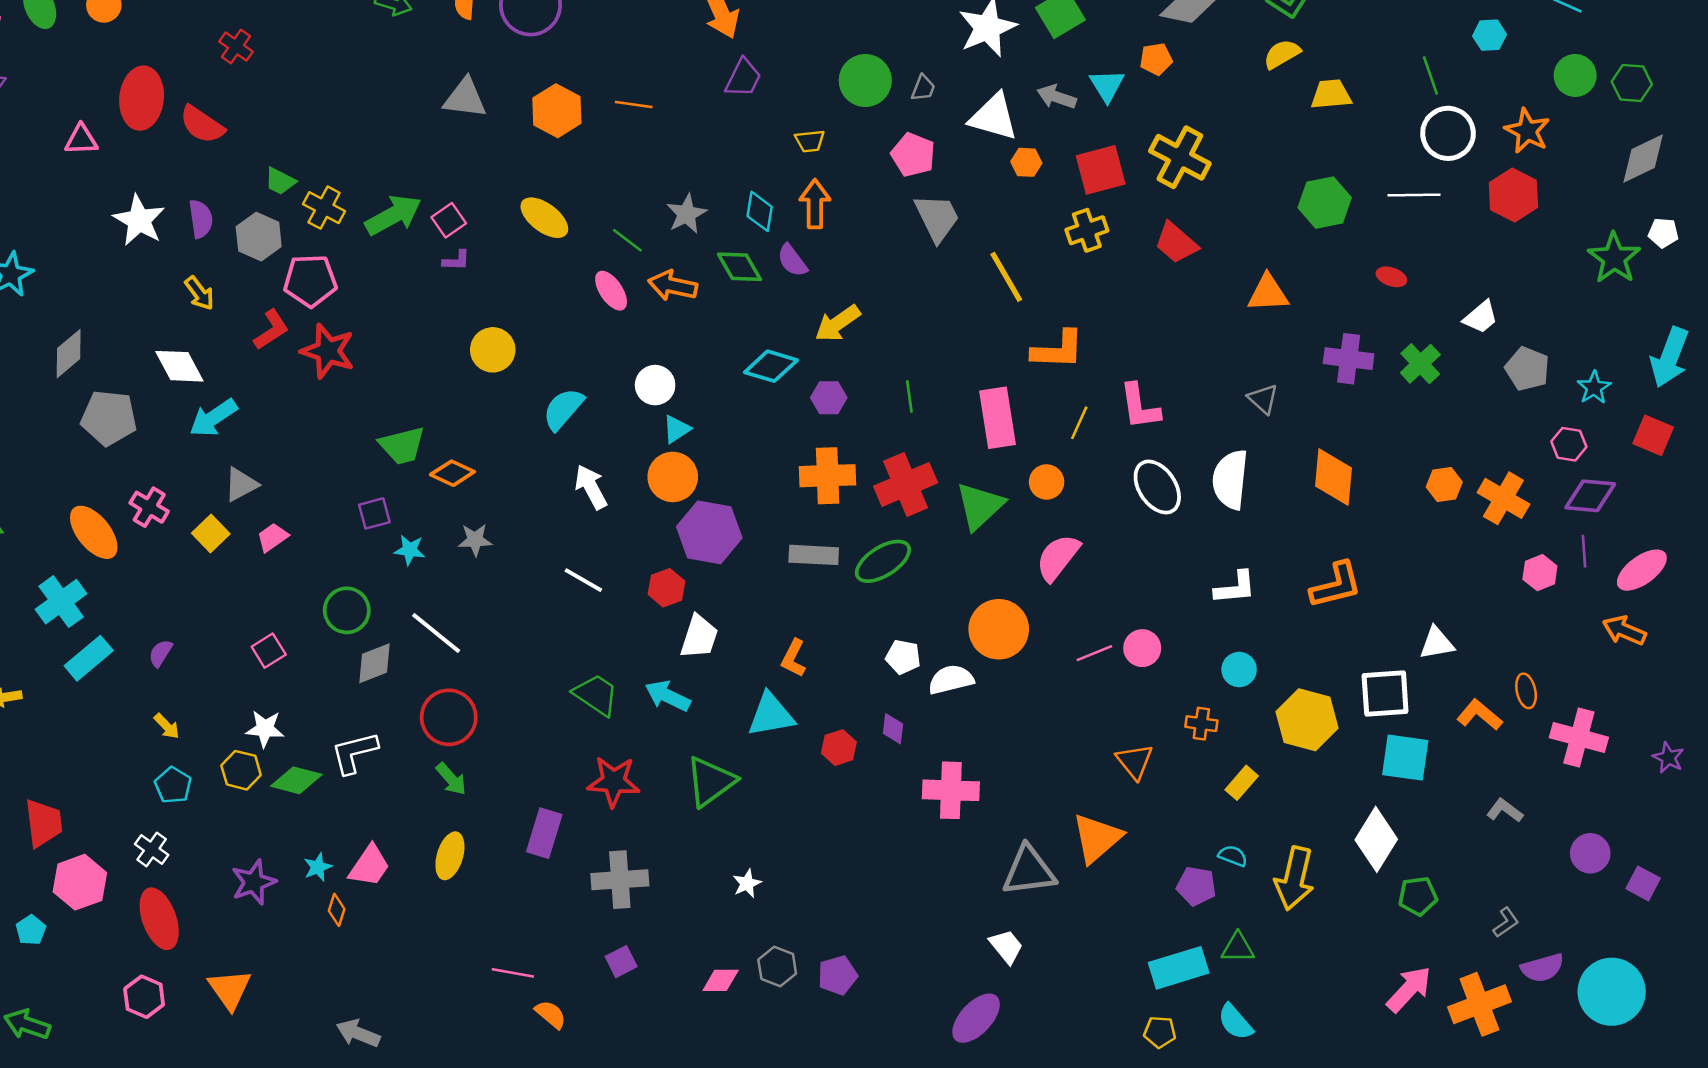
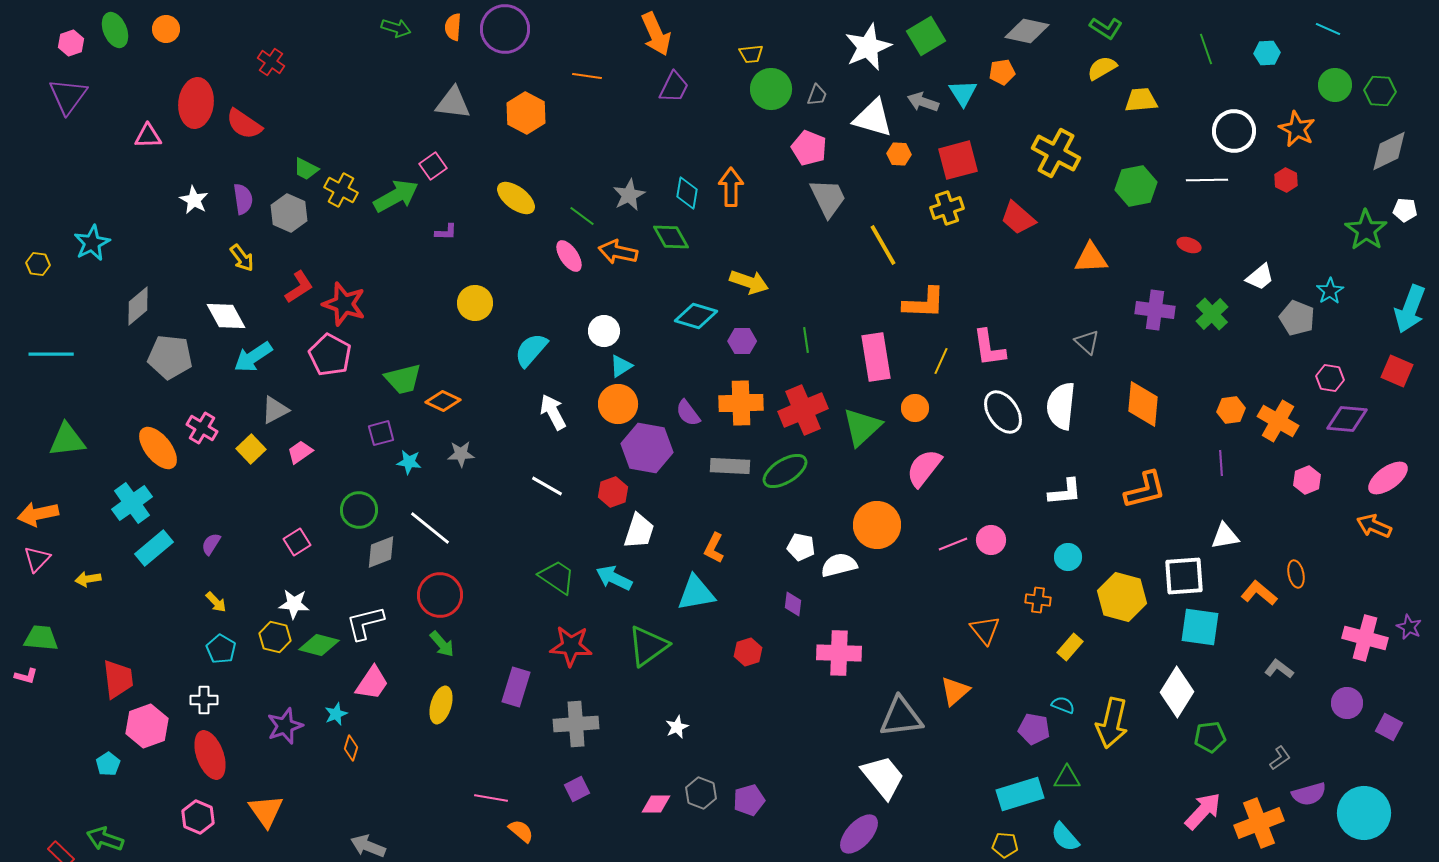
green line: (1430, 75) -> (1206, 49), moved
orange line: (634, 104) -> (587, 76), moved
yellow trapezoid: (810, 141) -> (751, 54), moved
yellow cross: (1180, 157) -> (1056, 153), moved
red hexagon: (1513, 195) -> (1286, 180), size x0.6
white star: (139, 220) -> (194, 200), size x0.7
pink square: (449, 220) -> (433, 166), moved
purple semicircle: (792, 260) -> (688, 413), moved
pink pentagon: (310, 281) -> (330, 355), moved, turned 30
yellow arrow: (838, 323) -> (749, 282), turned -126
cyan star: (1594, 388) -> (1330, 291), moved
purple line: (1584, 551) -> (1221, 463), moved
pink cross: (1579, 737) -> (1365, 638), moved
red hexagon: (839, 748) -> (748, 652), moved
orange triangle: (1097, 838) -> (955, 691), size x0.7
white cross: (152, 849) -> (204, 700), turned -36
pink trapezoid: (369, 866) -> (372, 683), moved
white trapezoid: (1006, 946) -> (883, 777), size x1.6

